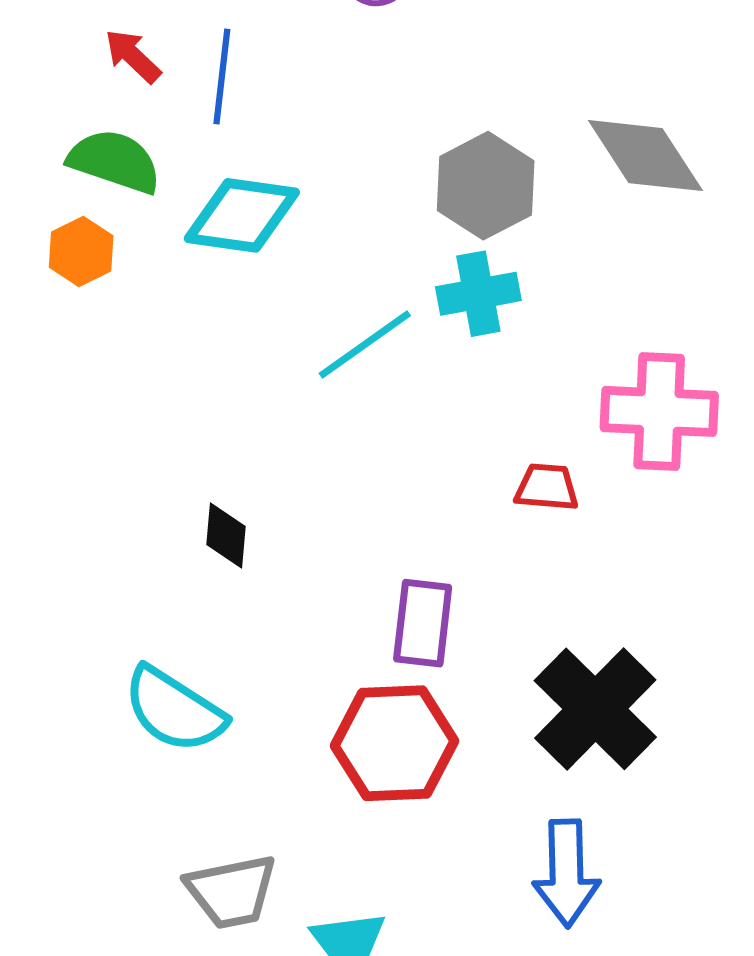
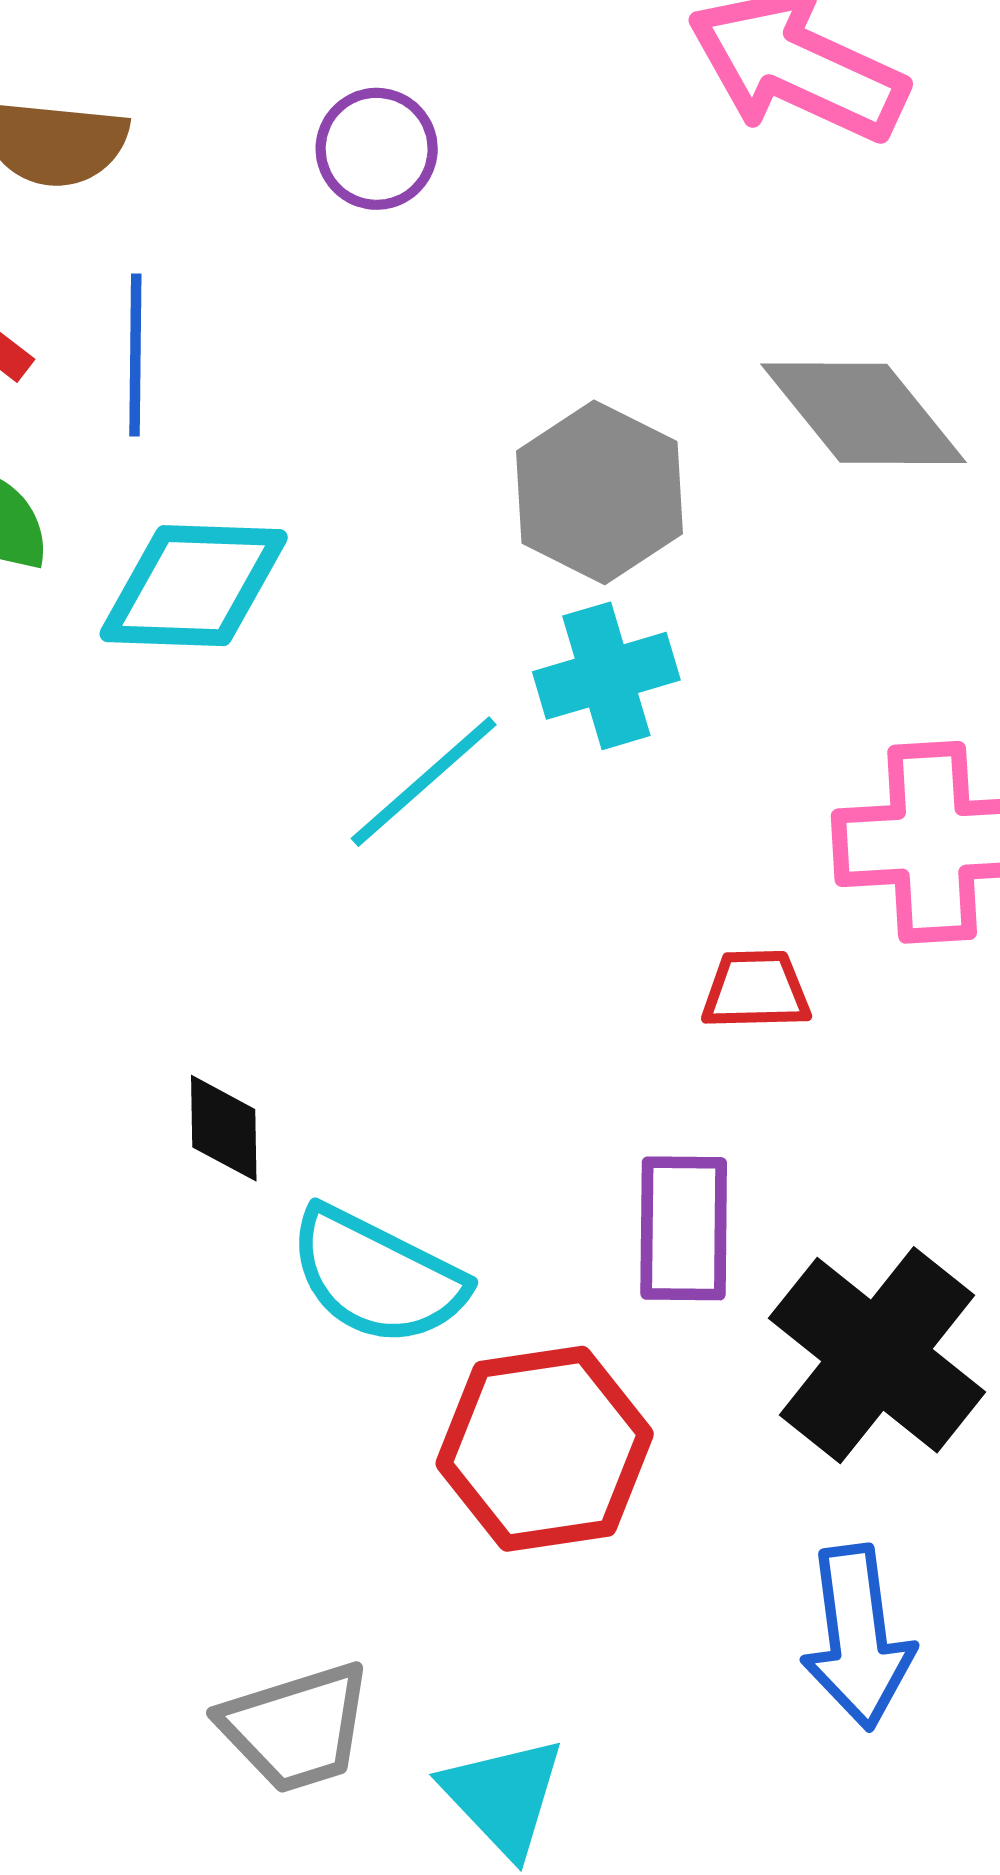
purple rectangle: (423, 623) -> (684, 1228), moved
cyan semicircle: (174, 710) -> (377, 1276), moved

